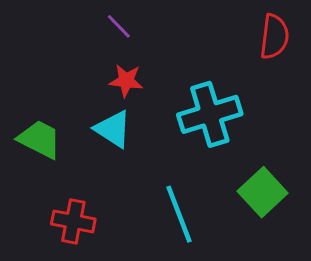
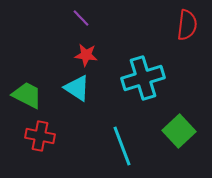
red cross: (73, 221) -> (40, 136), moved

